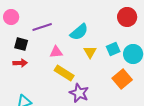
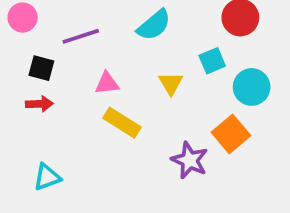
cyan semicircle: (79, 32) -> (154, 25), moved
cyan square: (113, 49) -> (212, 61), moved
purple star: (79, 93) -> (190, 160), moved

